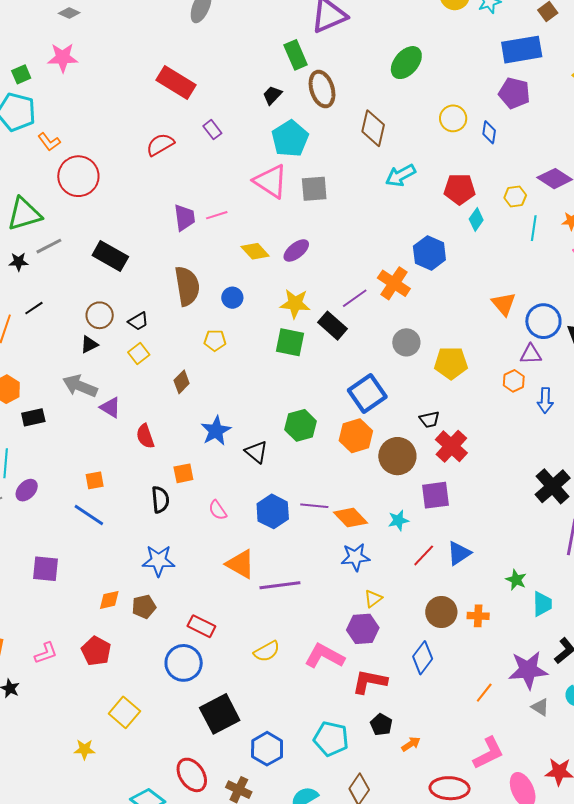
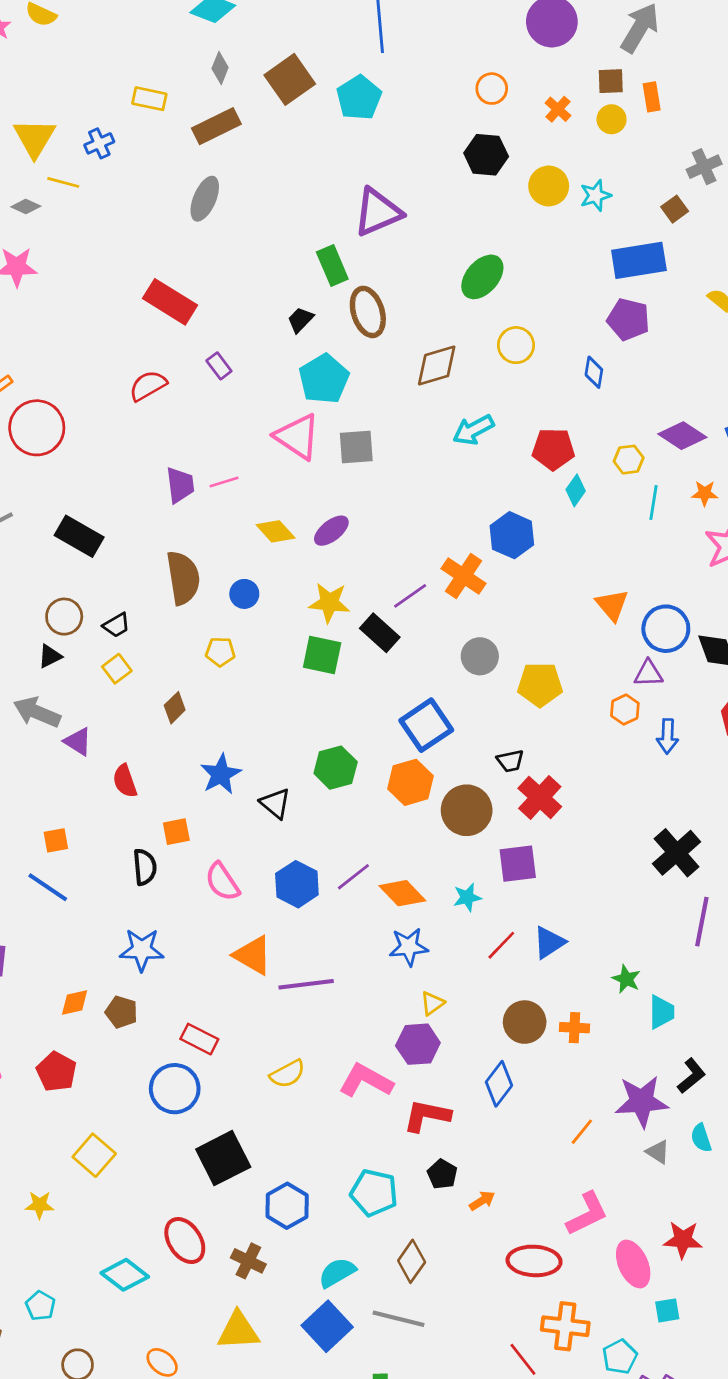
yellow circle: (453, 118) -> (516, 345), moved
brown diamond: (373, 128) -> (437, 366), turned 60
purple line: (314, 506) -> (353, 877), turned -44
pink semicircle: (218, 510) -> (222, 882), size x1.4
brown pentagon: (144, 607) -> (121, 1012), turned 30

